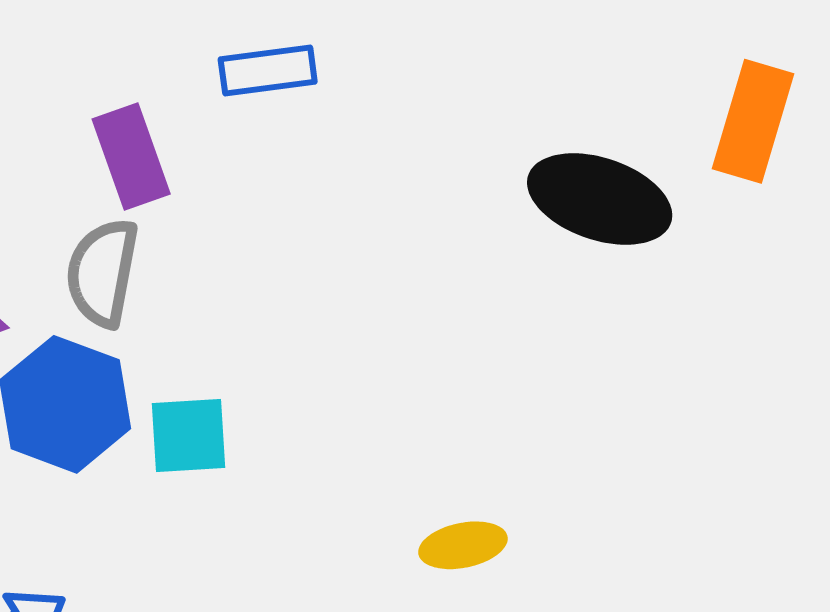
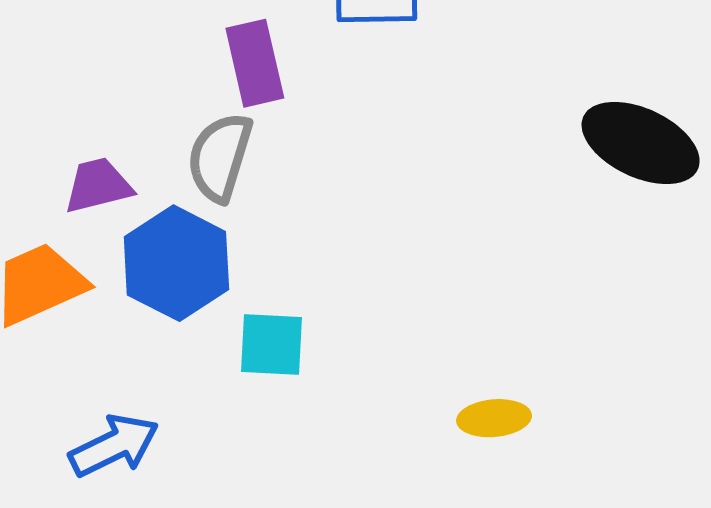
cyan square: (189, 435) -> (271, 345), moved

